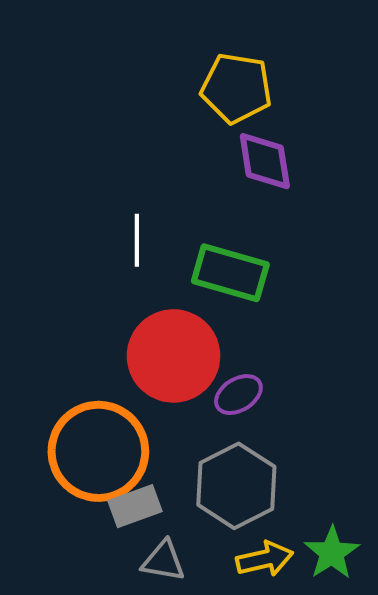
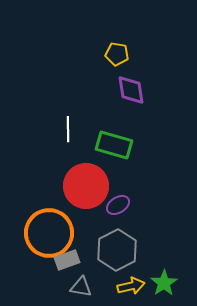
yellow pentagon: (236, 88) -> (117, 54), size x0.7

